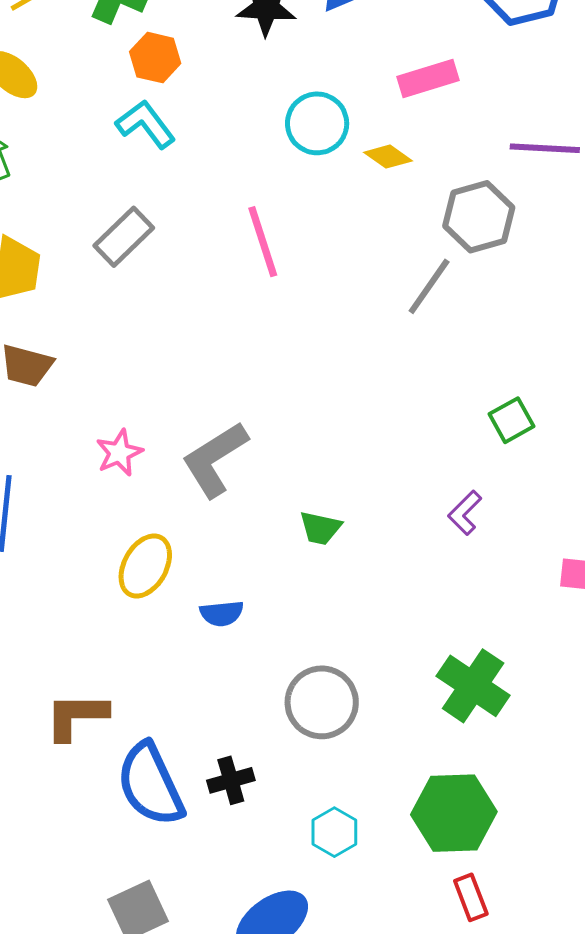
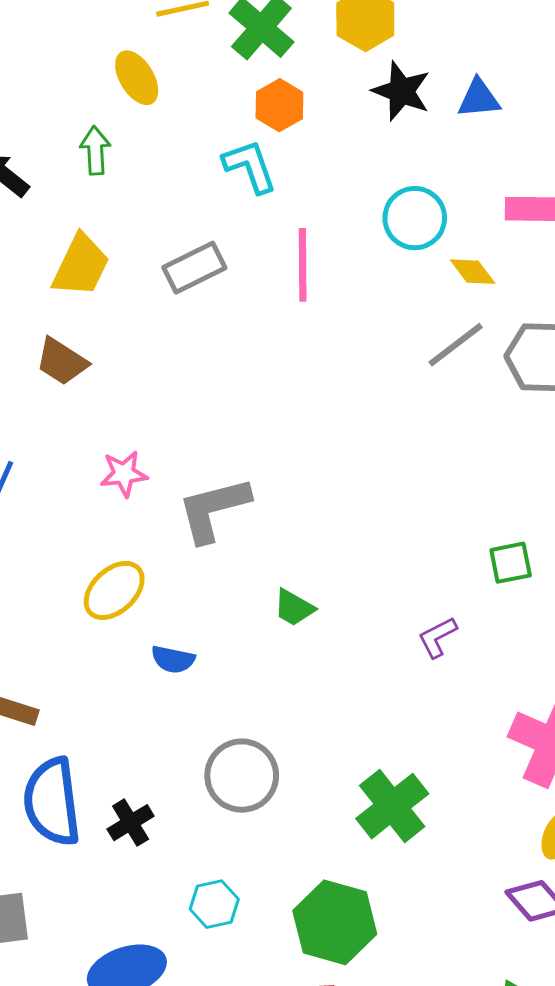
pink line: (263, 242) -> (303, 265), moved
gray line: (429, 286) -> (456, 345), moved
black cross: (231, 780) -> (131, 823), turned -33

